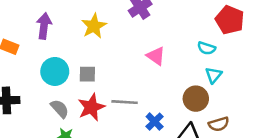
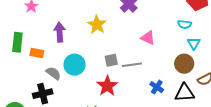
gray square: (87, 74) -> (111, 60), moved
gray line: (125, 102) -> (132, 65), moved
gray semicircle: (60, 109) -> (53, 73), moved

